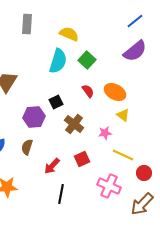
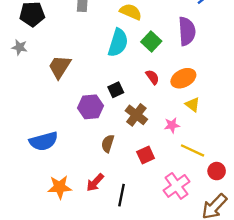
purple semicircle: (135, 51) -> (187, 31), moved, turned -55
orange ellipse: (115, 92) -> (183, 78), turned -55
brown semicircle: (27, 147) -> (108, 144), moved
red arrow: (52, 166) -> (95, 182), moved
pink cross: (109, 186) -> (176, 186), turned 30

